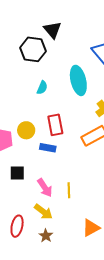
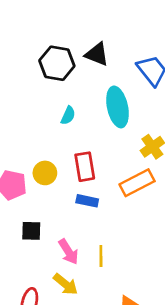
black triangle: (52, 30) -> (97, 54), moved, turned -30
blue rectangle: (48, 148) -> (87, 201), moved

